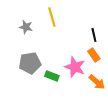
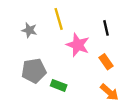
black line: (94, 35) -> (106, 28), moved
pink star: (75, 67) -> (78, 45), moved

